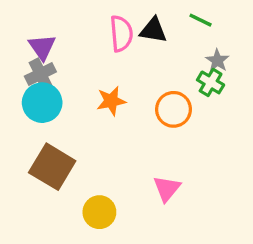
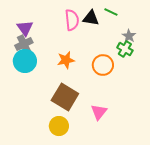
green line: (200, 20) -> (111, 12), moved
brown square: (52, 167) -> (65, 97), moved

